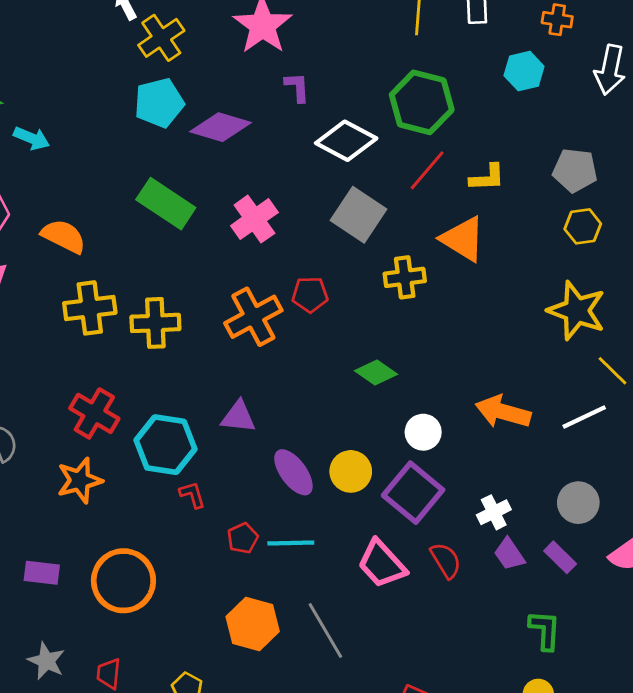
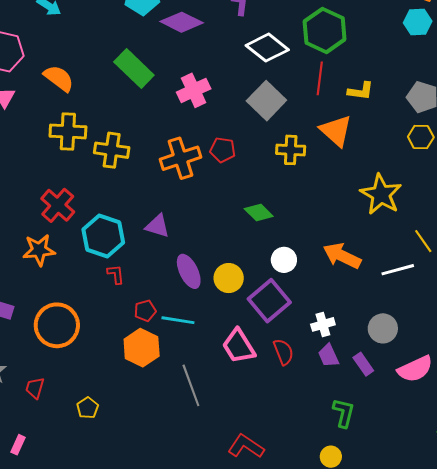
cyan hexagon: (524, 71) -> (418, 22), moved
red line: (427, 170) -> (320, 78), turned -44
yellow star: (577, 311) -> (381, 194), moved
orange hexagon: (253, 624) -> (142, 348), moved

